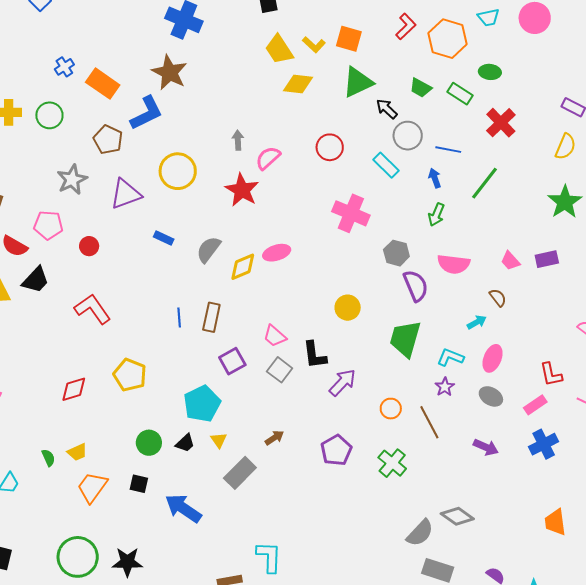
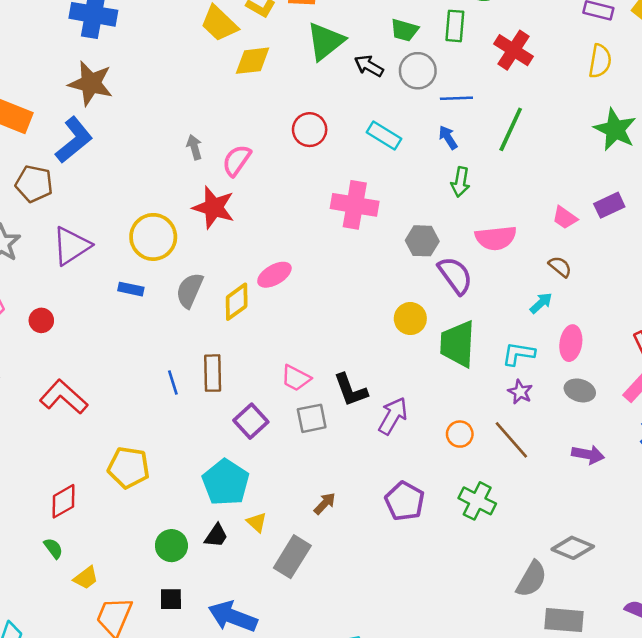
green rectangle: (460, 94) -> (455, 26), turned 75
gray circle: (408, 136) -> (418, 71), moved
yellow circle: (178, 171) -> (153, 237), moved
yellow circle: (348, 308) -> (410, 319), moved
gray square: (280, 370) -> (312, 418), turned -35
green semicircle: (48, 458) -> (53, 548), moved

